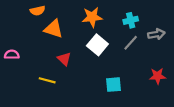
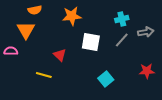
orange star: (92, 17) -> (72, 16), moved
orange triangle: (54, 29) -> (26, 30), moved, turned 42
white square: (97, 45) -> (91, 42), turned -30
cyan square: (114, 85) -> (106, 79), turned -35

